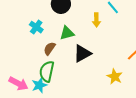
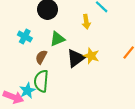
yellow star: (115, 77) -> (91, 56), moved
cyan star: (39, 85) -> (27, 91), moved

